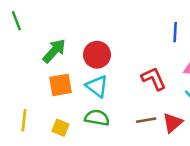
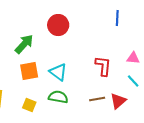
blue line: (175, 32) -> (117, 18), moved
red circle: (97, 55) -> (58, 25), moved
red L-shape: (154, 79) -> (103, 66), turned 30

